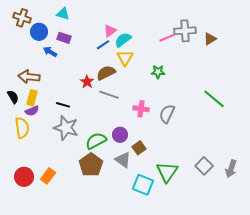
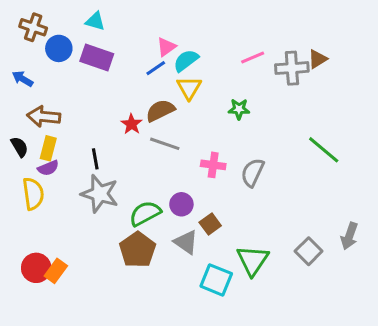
gray cross: (185, 31) -> (292, 68), moved
purple rectangle: (64, 38) -> (97, 58), size x1.5
blue arrow: (50, 52) -> (23, 79), moved
black line: (63, 105) -> (95, 159), turned 64
gray arrow: (231, 169) -> (349, 236), moved
orange rectangle: (48, 176) -> (56, 271), moved

